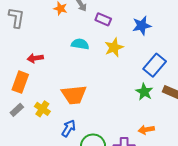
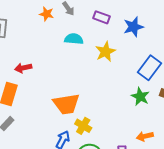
purple rectangle: (103, 19) -> (101, 17), moved
cyan semicircle: (80, 44) -> (74, 39), moved
yellow cross: (42, 109) -> (83, 126), moved

